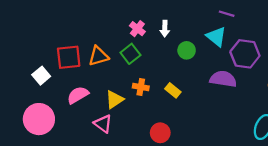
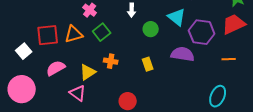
pink cross: (137, 29) -> (90, 10), moved
yellow rectangle: (173, 90) -> (148, 64), moved, turned 32

